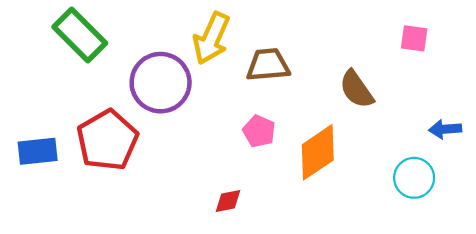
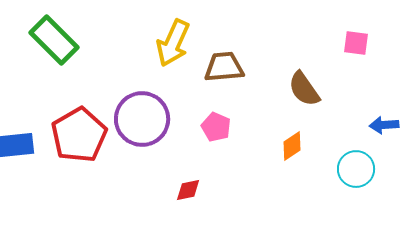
purple circle: (161, 83) -> (142, 119), moved
orange diamond: (318, 152) -> (292, 146), moved, size x0.6

